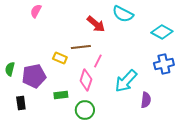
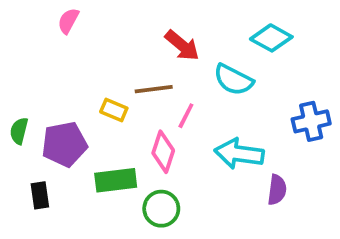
cyan semicircle: (123, 14) -> (233, 80), moved
cyan diamond: (162, 32) -> (271, 38), moved
cyan arrow: (126, 81) -> (239, 154), turned 55
green rectangle: (61, 95) -> (116, 180), size x1.5

